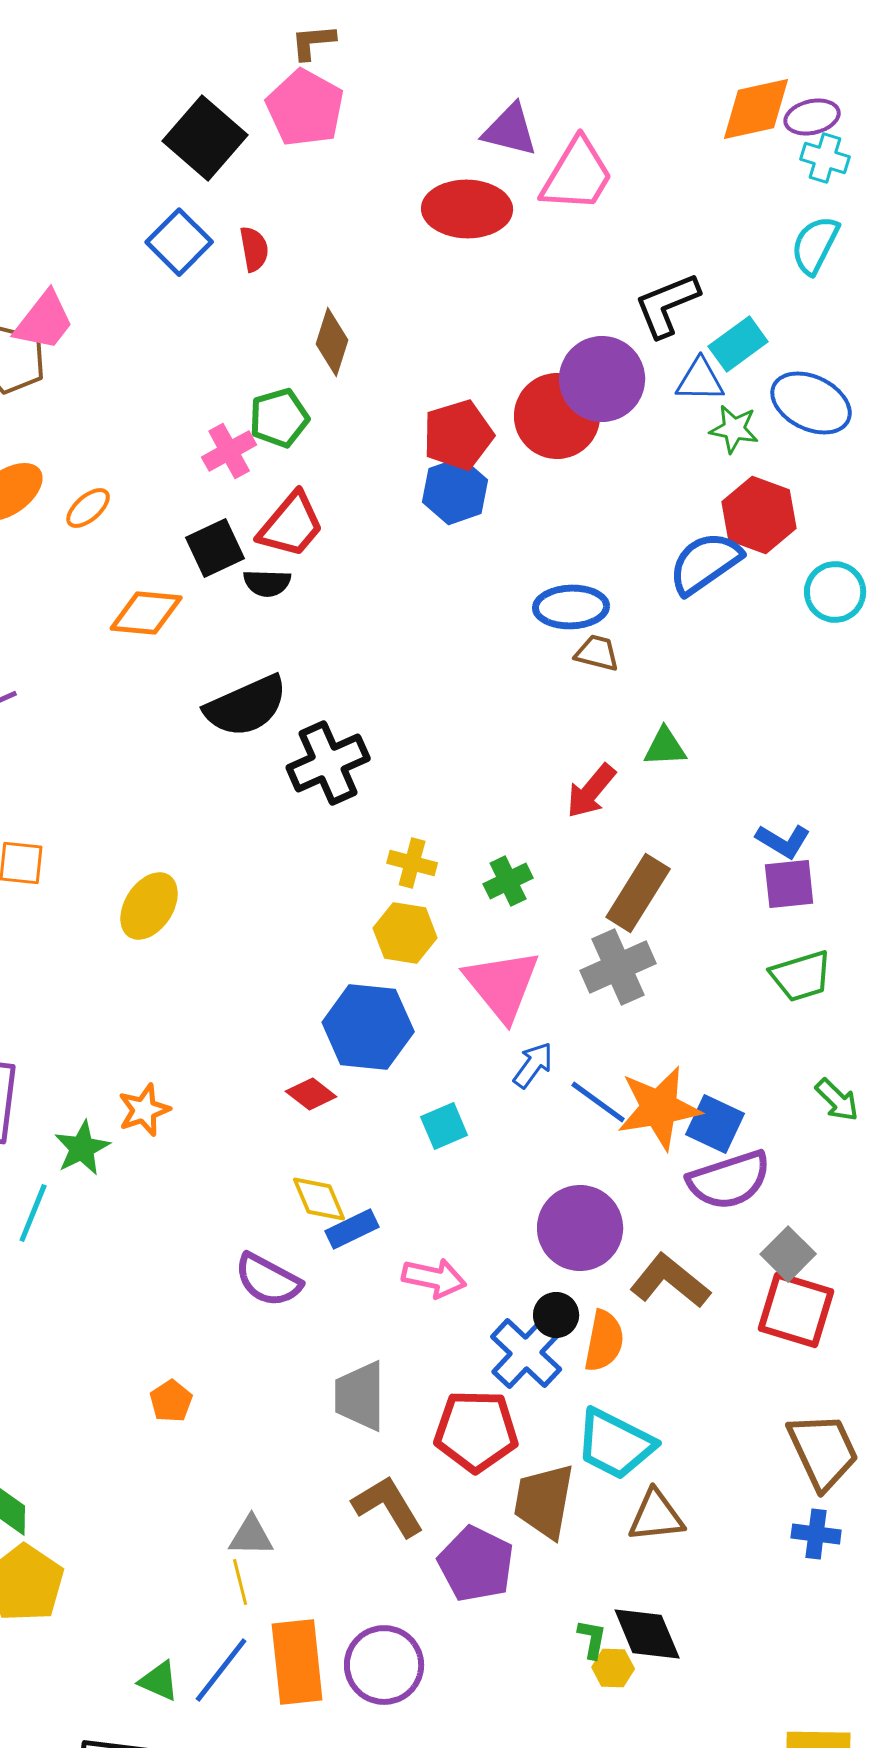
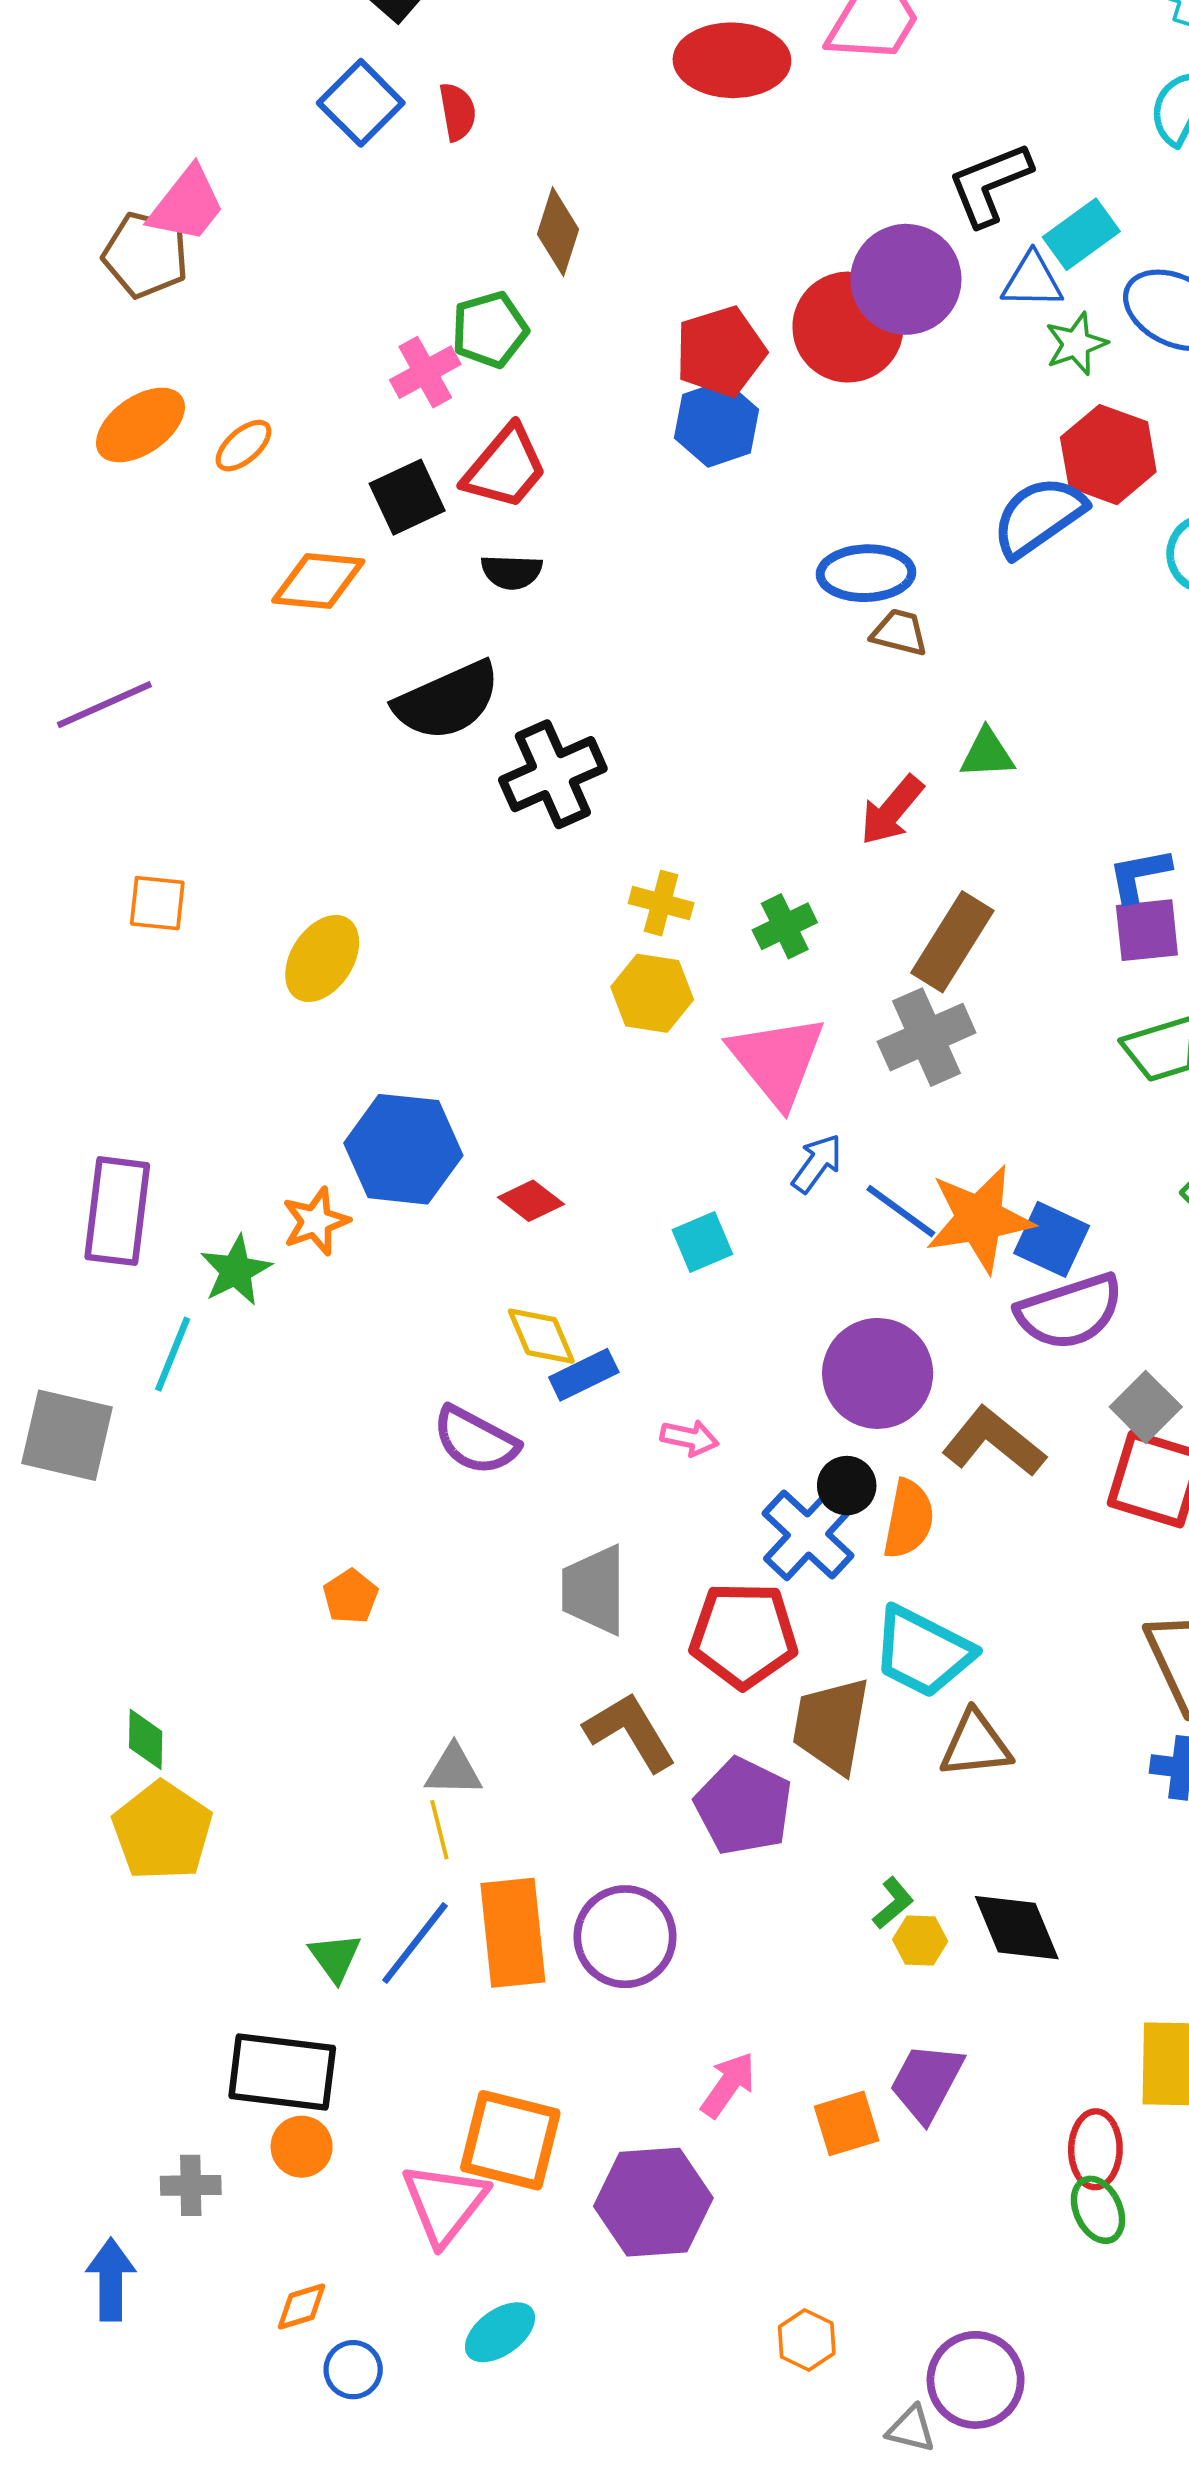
green star: (734, 429) -> (1076, 344), turned -30
black semicircle: (267, 583) -> (512, 572), moved
blue L-shape: (783, 841) -> (1139, 875), turned 138
blue hexagon: (368, 1027) -> (403, 1149), moved
pink arrow: (434, 1278) -> (689, 1438), size x0.7
black diamond: (647, 1634) -> (1017, 1928), moved
green L-shape: (592, 1639) -> (893, 1903), turned 39
green triangle: (159, 1681) -> (335, 1957), turned 30

